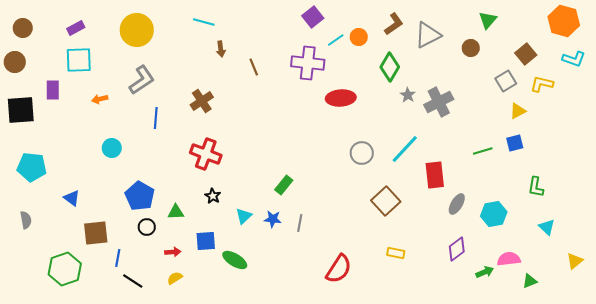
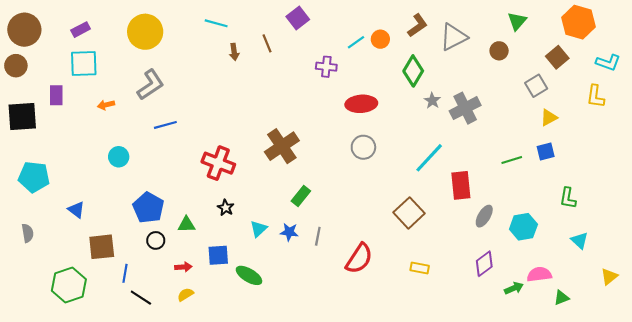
purple square: (313, 17) -> (298, 18), moved
orange hexagon: (564, 21) -> (578, 22), moved
brown circle: (23, 28) -> (24, 30), size x1.6
purple cross: (308, 63) -> (326, 67), size x0.6
brown line: (254, 67) -> (267, 43), moved
yellow L-shape: (542, 84) -> (595, 96), moved, turned -95
brown cross: (202, 101) -> (282, 146), moved, size x1.4
blue line: (156, 118) -> (165, 125), turned 70
gray circle: (362, 153) -> (363, 147), moved
red semicircle: (339, 269) -> (359, 258), moved

